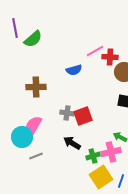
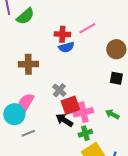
red cross: (110, 57) -> (62, 34), moved
gray cross: (67, 113) -> (59, 90), turned 32
red square: (83, 116) -> (70, 105), moved
pink cross: (111, 152) -> (83, 112), moved

